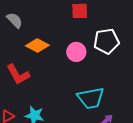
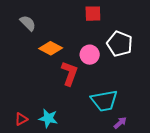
white pentagon: (106, 41) -> (120, 44), turned 30
red L-shape: (18, 74) -> (69, 73), moved, turned -130

